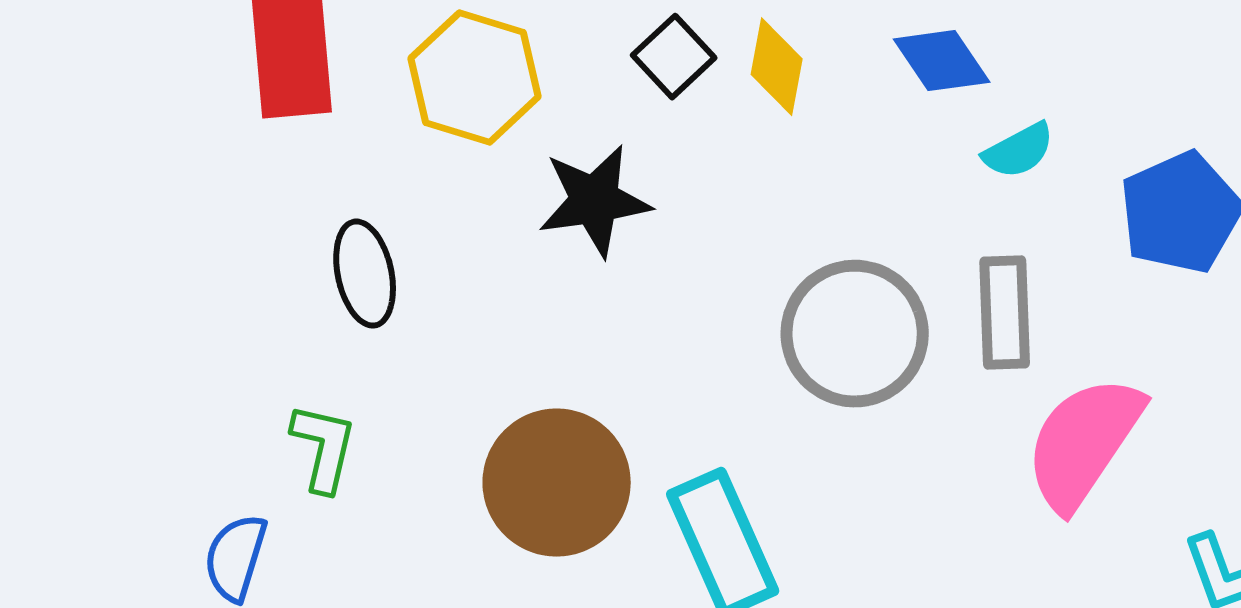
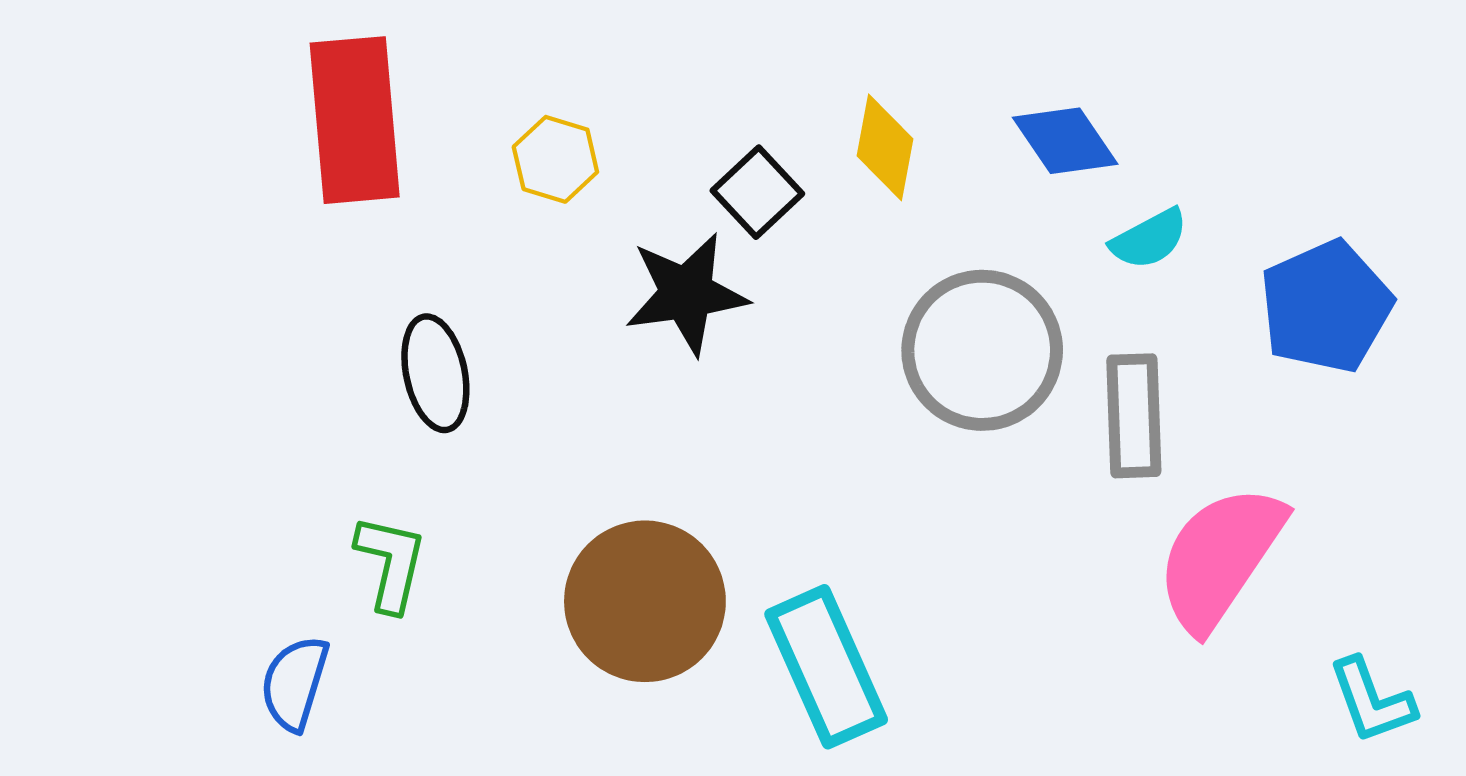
black square: (674, 57) -> (757, 192), moved
yellow hexagon: (475, 78) -> (555, 159), size x0.6
gray circle: (855, 334) -> (982, 350), moved

